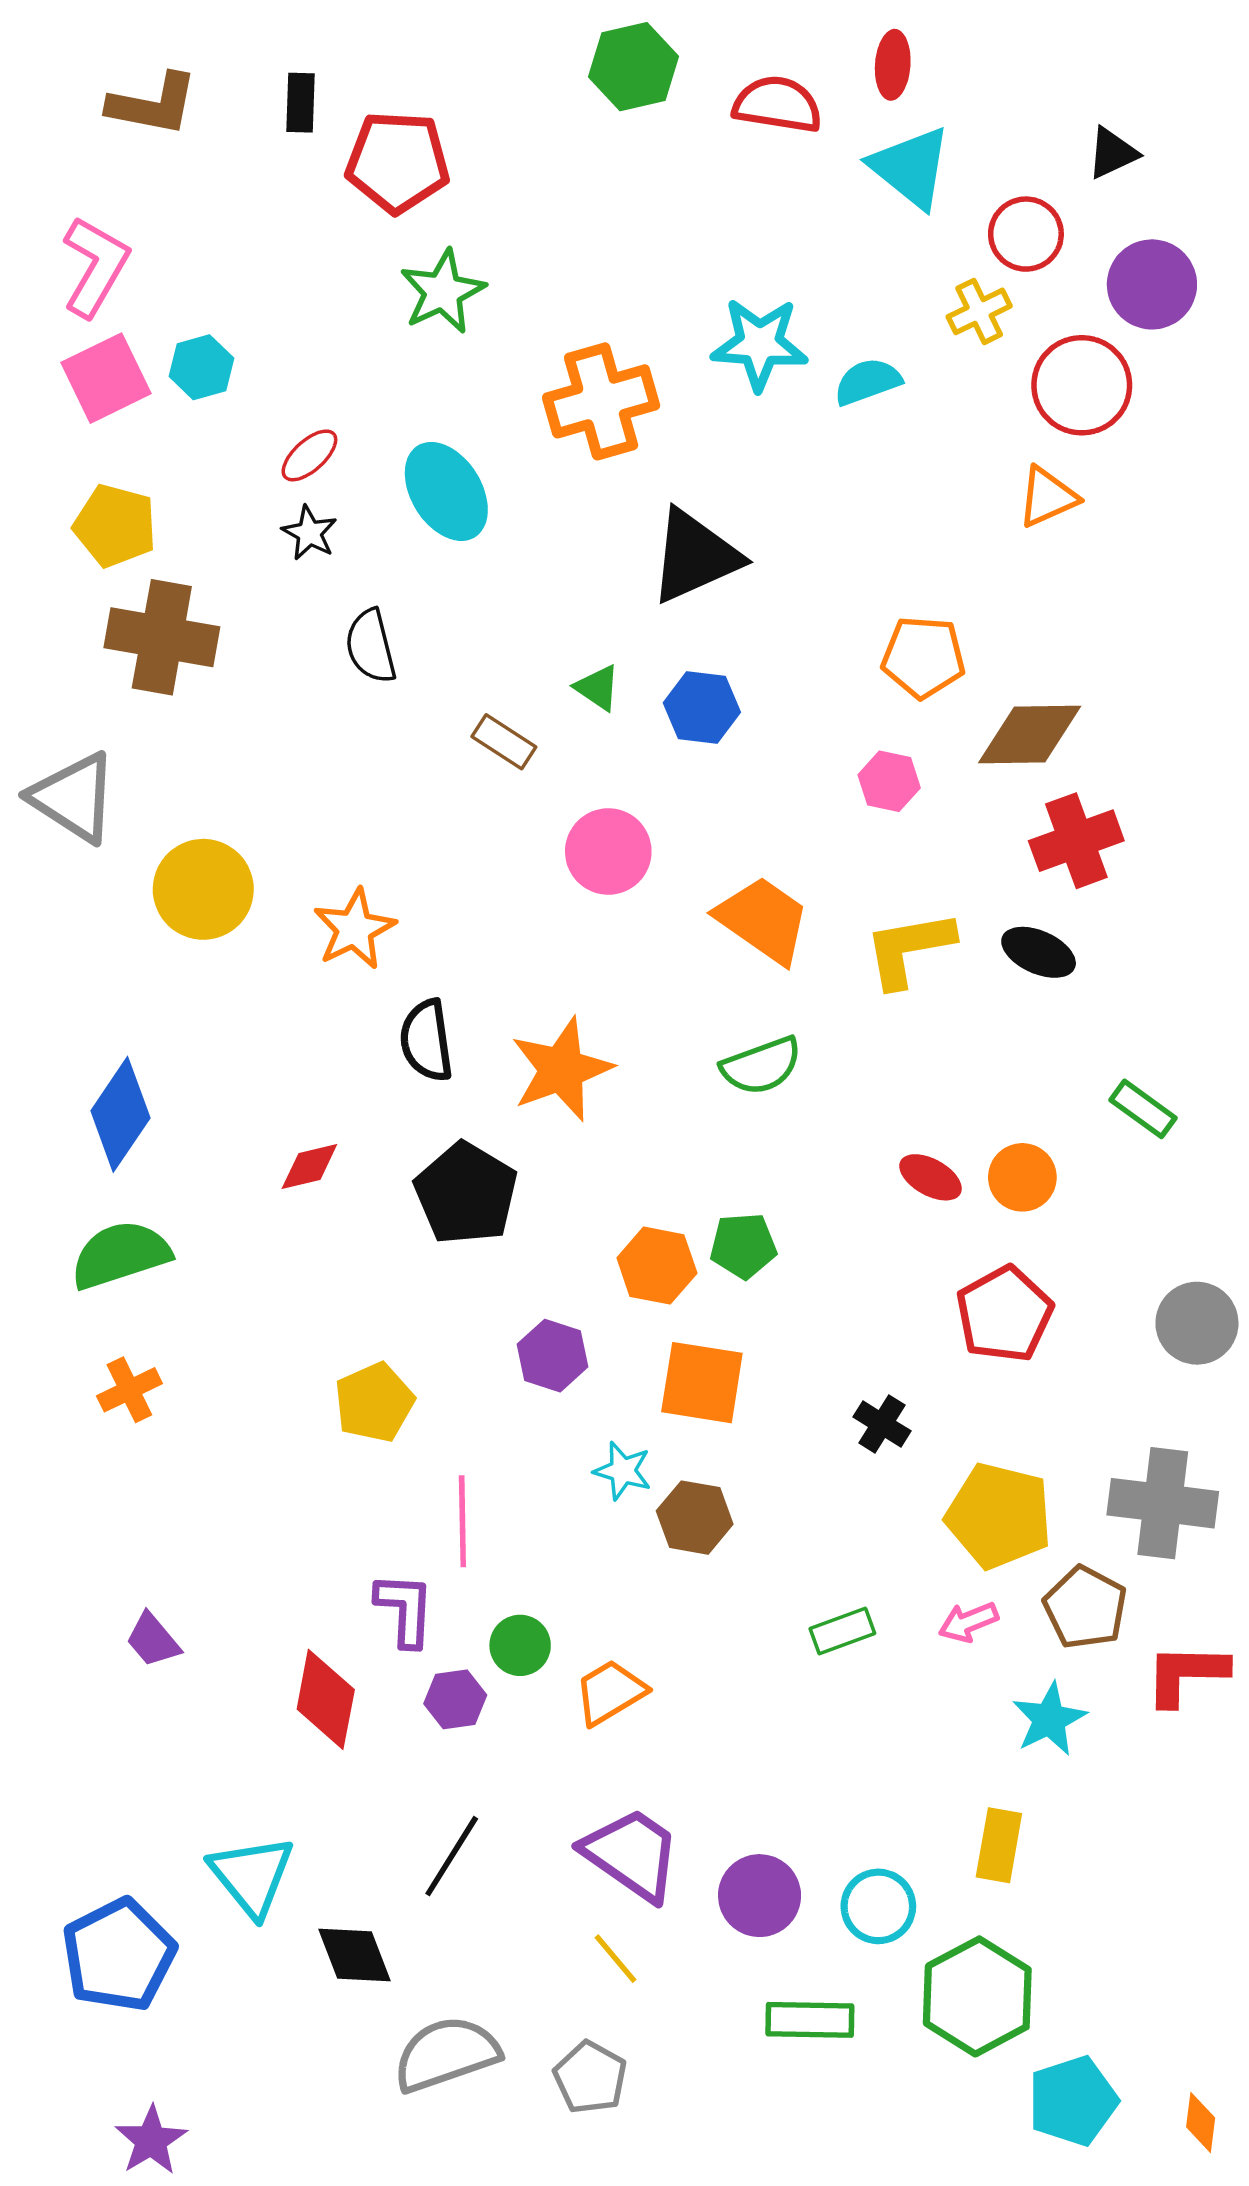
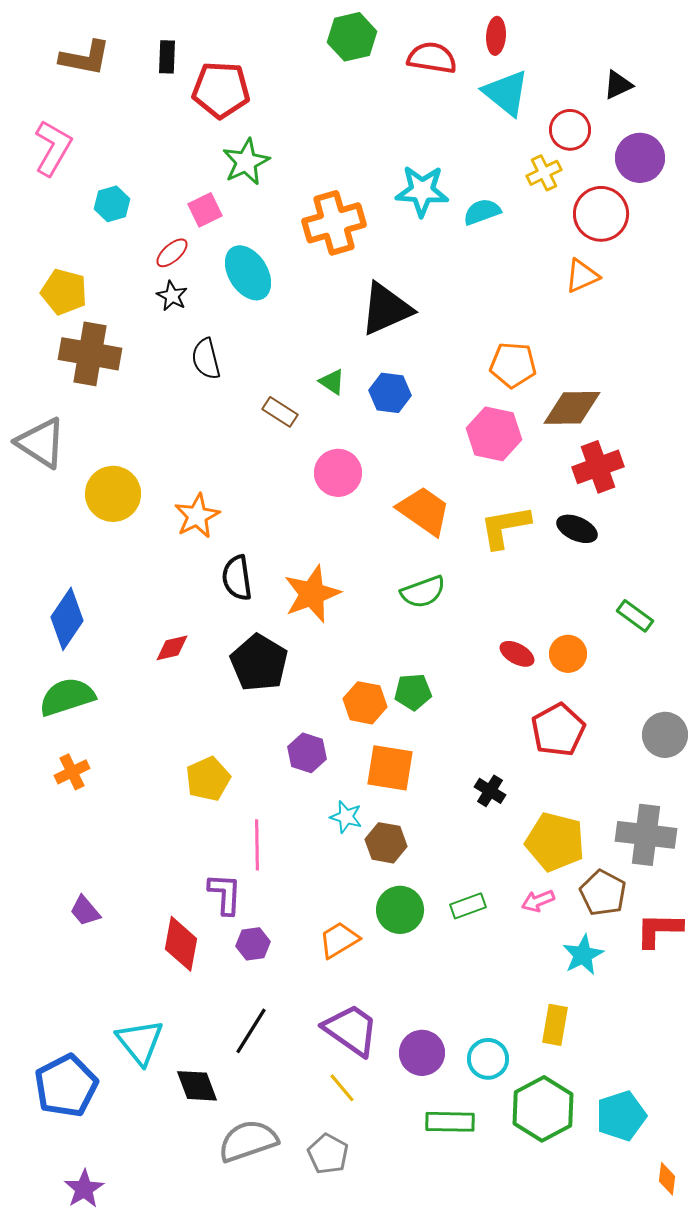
pink square: (106, 378) -> (205, 210), moved, size x0.7
pink hexagon: (889, 781) -> (494, 434), size x1.6
green circle: (520, 1645) -> (400, 910), moved, size x1.4
cyan pentagon: (1073, 2101) -> (621, 1116), moved

